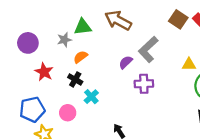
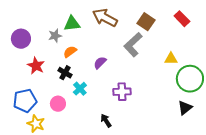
brown square: (178, 19) -> (146, 22), moved
purple semicircle: (126, 62) -> (100, 63), moved
purple cross: (144, 84) -> (122, 92), moved

